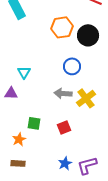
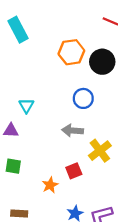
yellow cross: (86, 98) -> (100, 151), moved
green square: (34, 123) -> (13, 166), moved
orange star: (19, 139) -> (50, 185), moved

